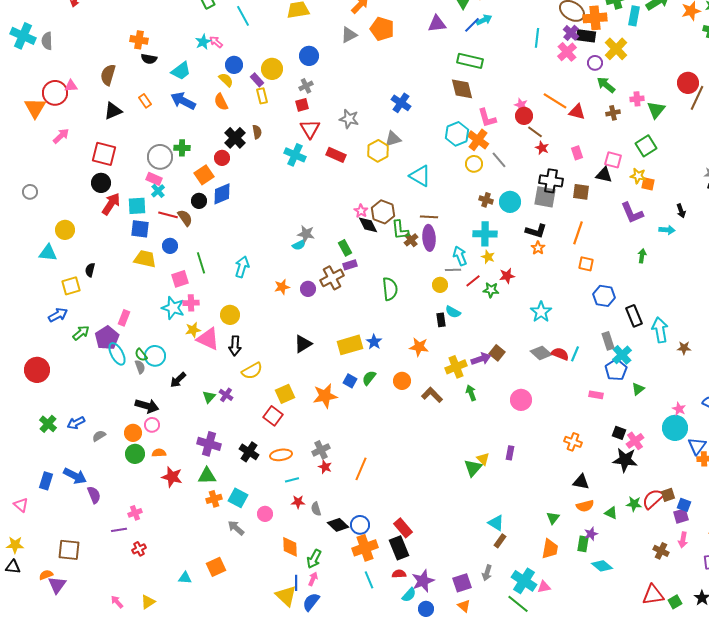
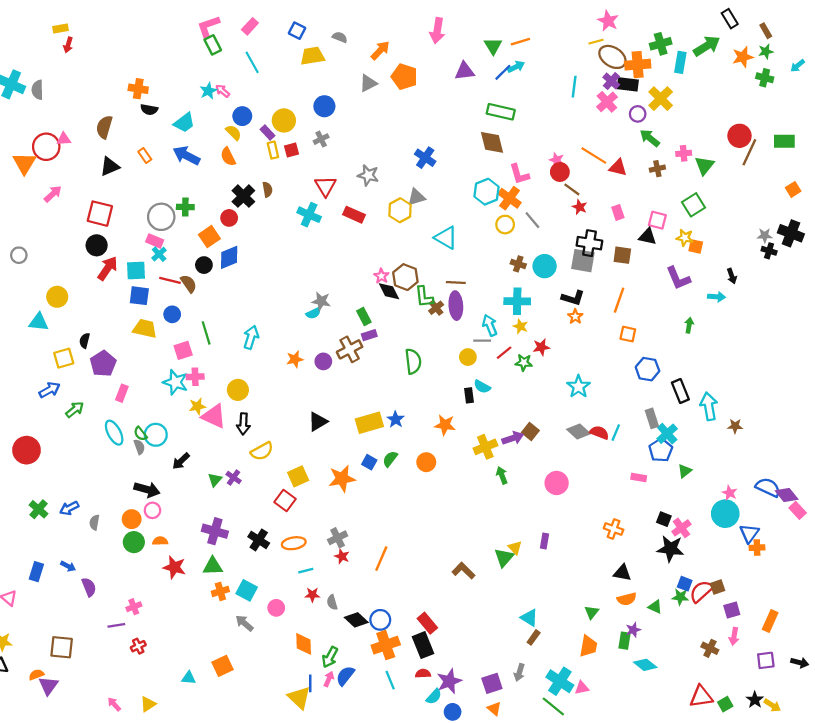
red square: (302, 105) -> (292, 150), moved
purple pentagon: (107, 338) -> (103, 364), moved
brown L-shape: (432, 395) -> (463, 571), moved
gray semicircle: (99, 436) -> (94, 522), turned -48
blue arrow: (75, 476) -> (68, 566), size x0.6
blue square: (684, 505) -> (685, 584), moved
blue semicircle: (311, 602) -> (345, 676), moved

